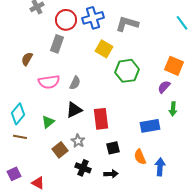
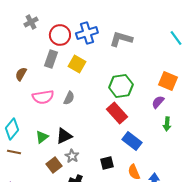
yellow square: (104, 49) -> (77, 64), moved
black triangle: (74, 110) -> (64, 136), moved
red rectangle: (101, 119) -> (117, 113), moved, turned -35
blue rectangle: (150, 126) -> (132, 141), moved, turned 48

